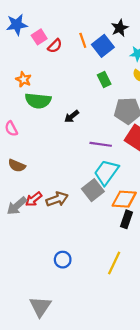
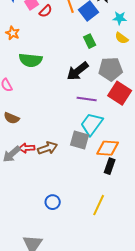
orange star: (23, 79) -> (13, 33), moved
black arrow: (72, 116) -> (78, 71), moved, size x1.6
gray square: (93, 190) -> (80, 140), turned -36
red arrow: (34, 199) -> (27, 148), turned 35

